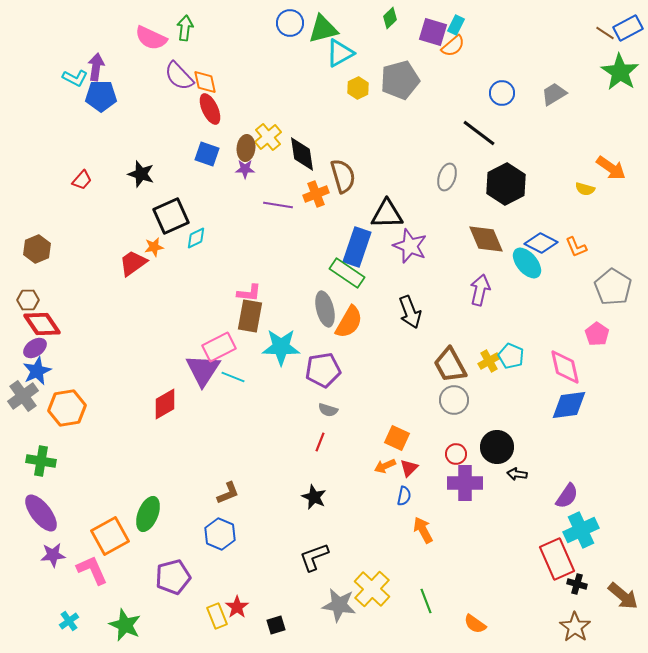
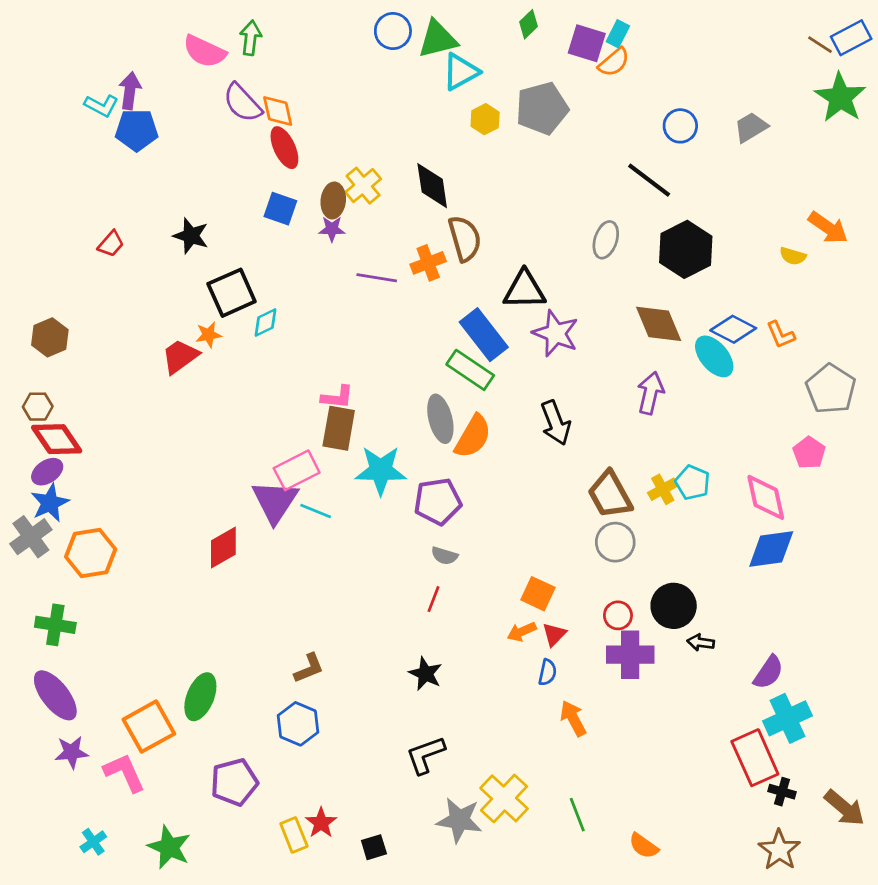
black diamond: (302, 154) -> (432, 186), moved
blue rectangle: (357, 247) -> (484, 335), turned -57

